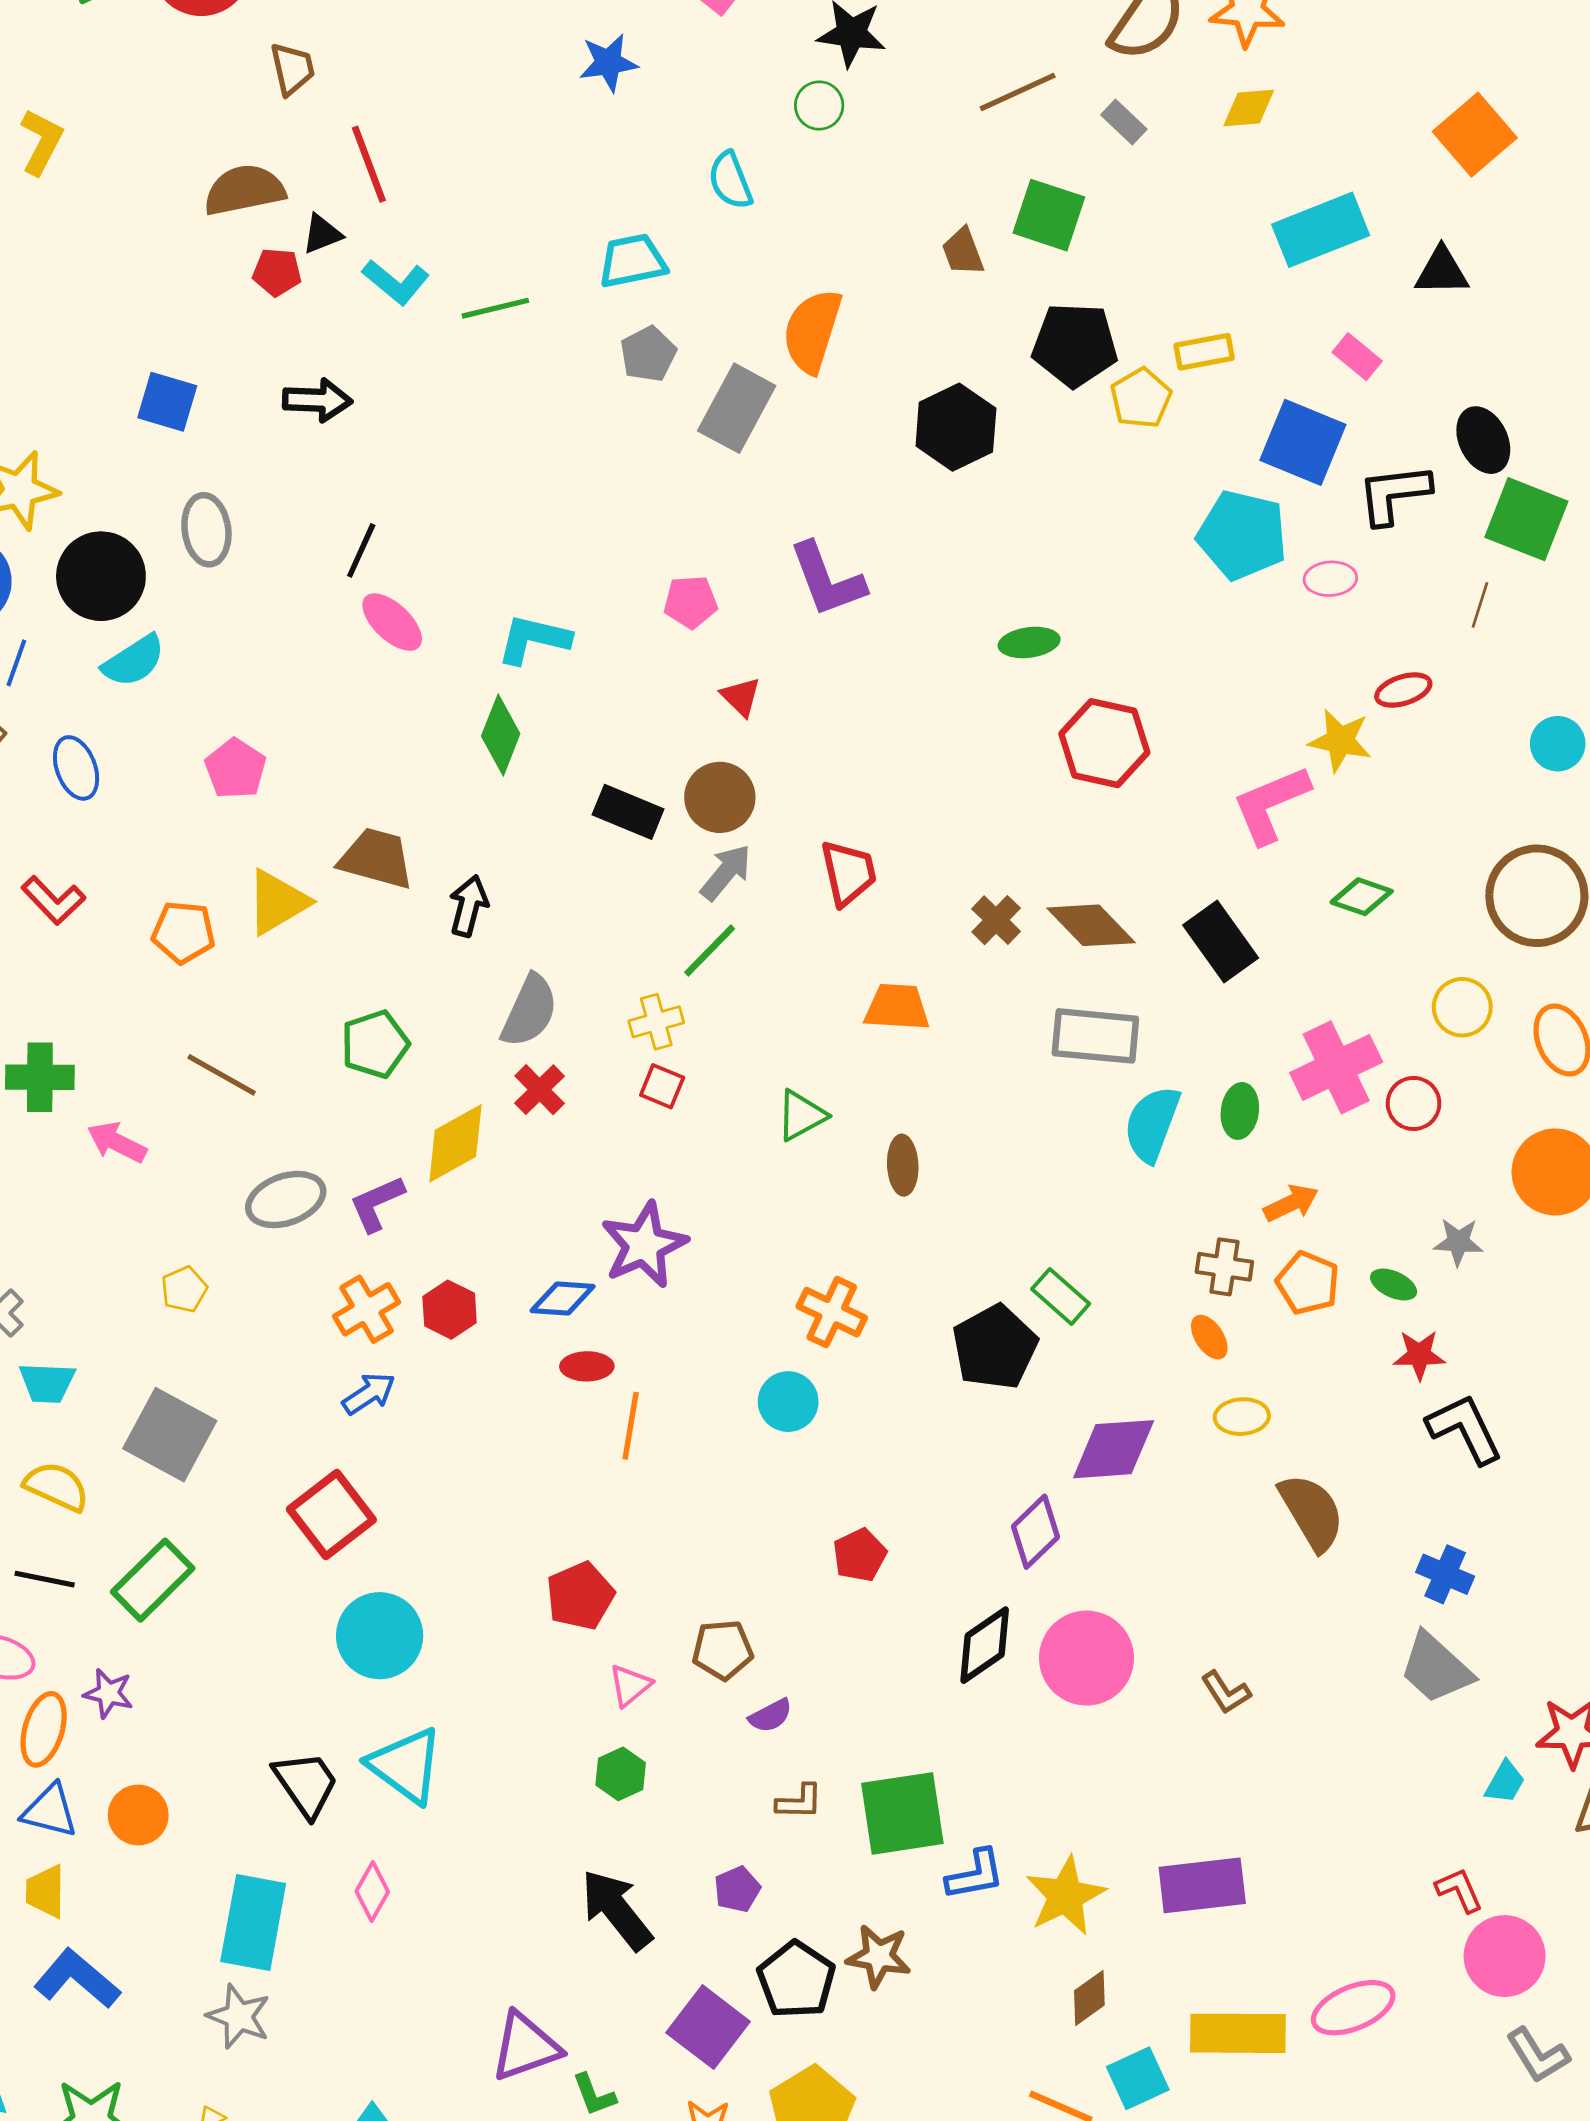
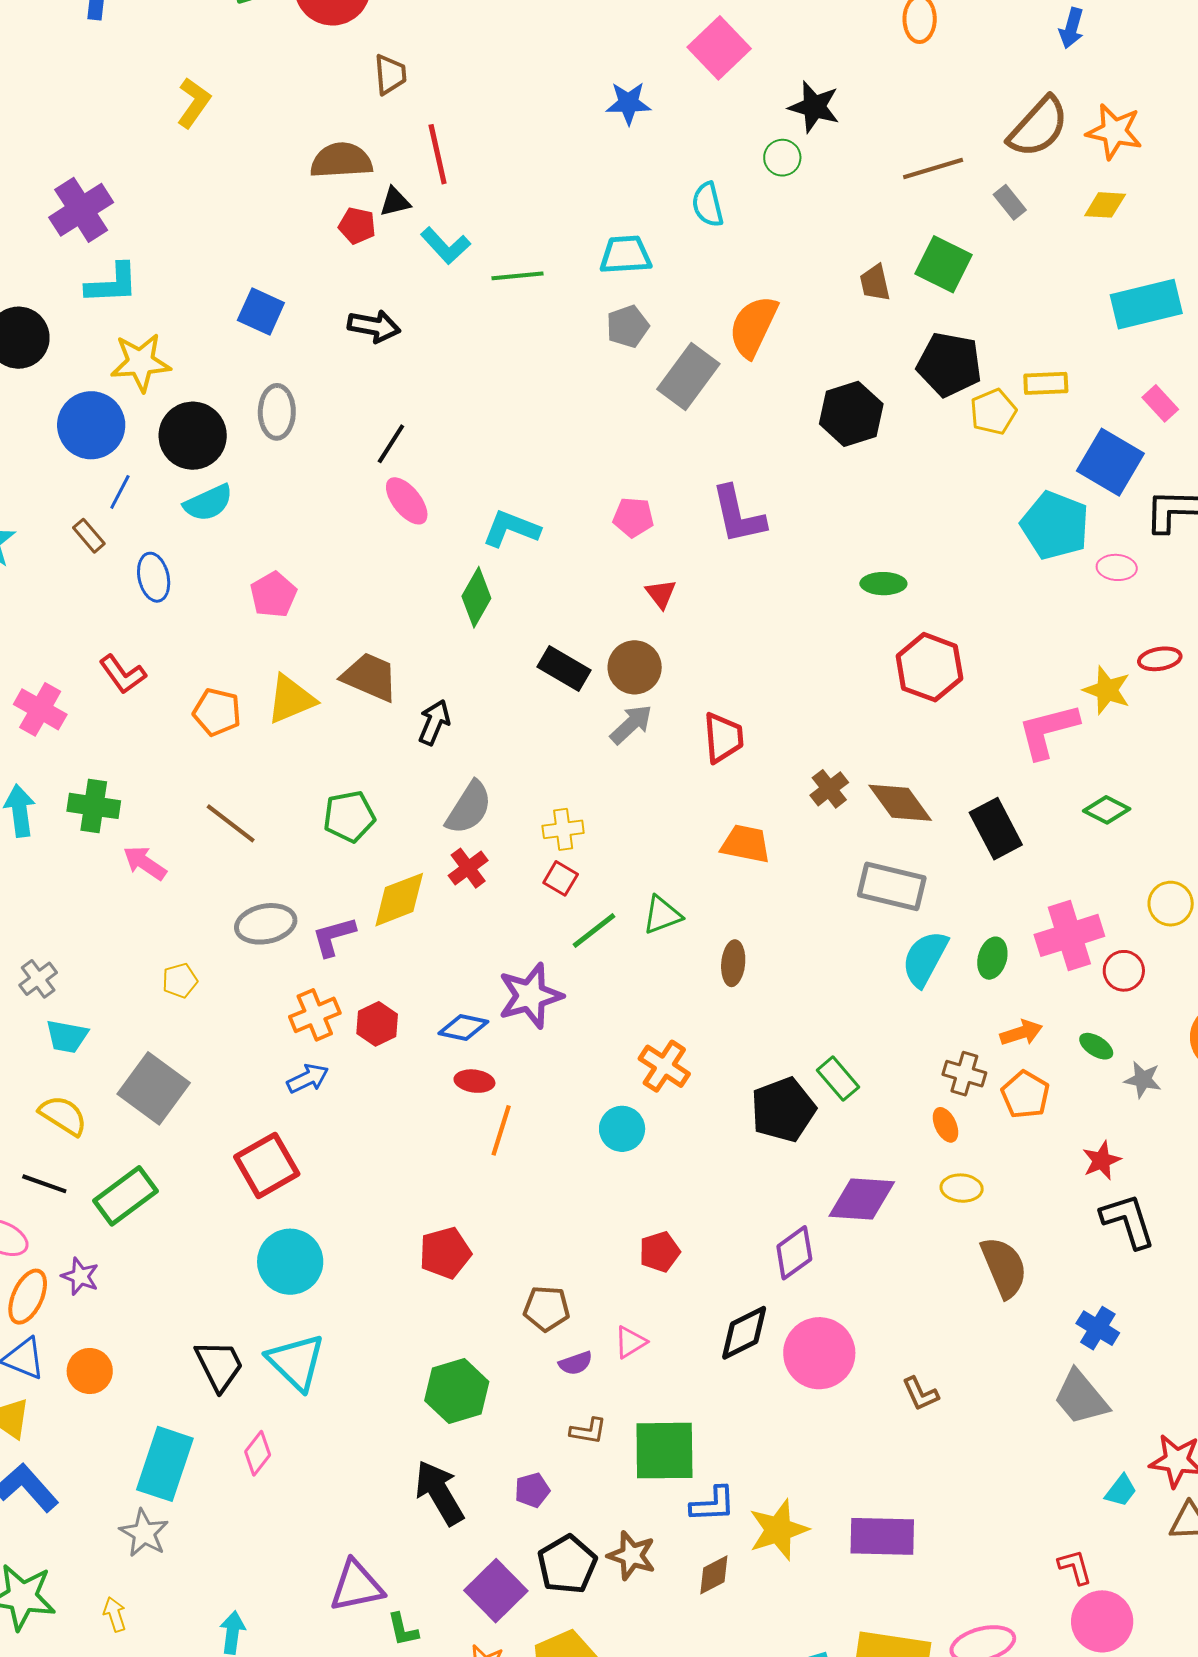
green line: (710, 951) -> (594, 930), moved
green ellipse: (1394, 1285) -> (1096, 1046), moved
red star: (1419, 1355) -> (1102, 1160), turned -30
pink triangle: (630, 1685) -> (630, 1342), moved
green hexagon: (621, 1774) -> (457, 1391), size x1.6
brown diamond: (1089, 1998) -> (714, 1575), moved

